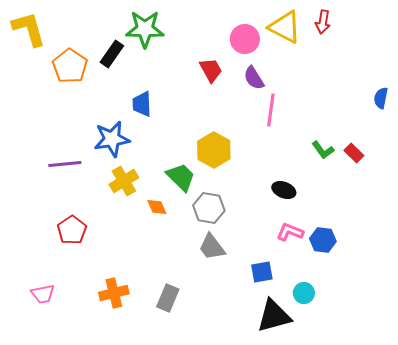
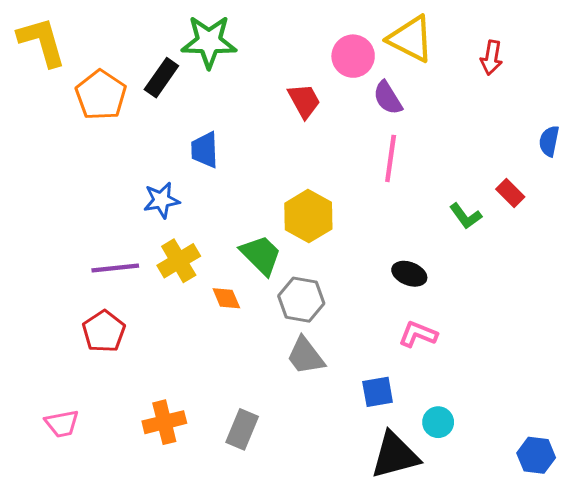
red arrow: (323, 22) -> (491, 58), moved
purple semicircle: (254, 78) -> (388, 98), moved
blue star: (112, 139) -> (161, 200), size x0.7
red rectangle: (354, 153) -> (510, 193), moved
purple line: (65, 164) -> (115, 268), moved
blue hexagon: (323, 240) -> (536, 455), moved

